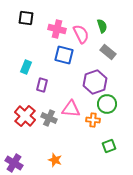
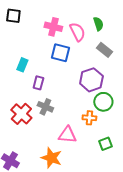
black square: (26, 18) -> (13, 16), moved
pink triangle: (71, 109) -> (67, 135), moved
gray cross: (49, 118) -> (45, 107), moved
orange star: (55, 160) -> (51, 158), size x1.5

